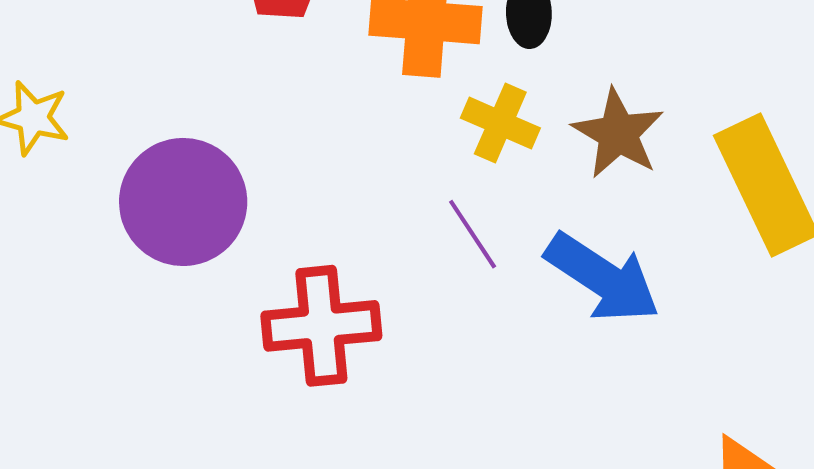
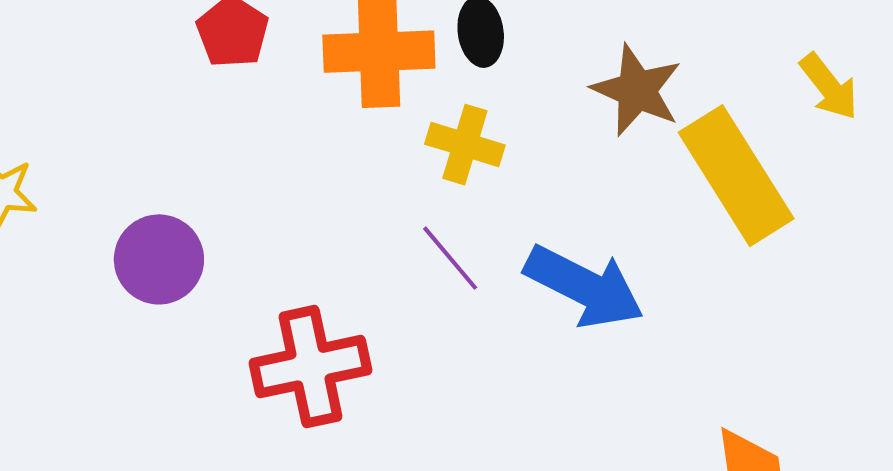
brown star: (618, 134) -> (637, 90), moved
purple circle: (183, 202) -> (159, 259), size x0.7

